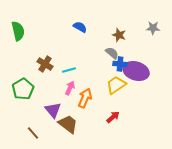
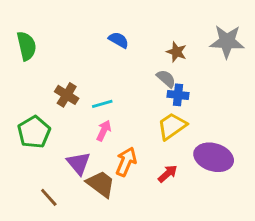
gray star: (153, 28) -> (227, 41), size x1.6
purple ellipse: (136, 71) -> (214, 157), moved
orange arrow: (85, 98) -> (126, 162), moved

